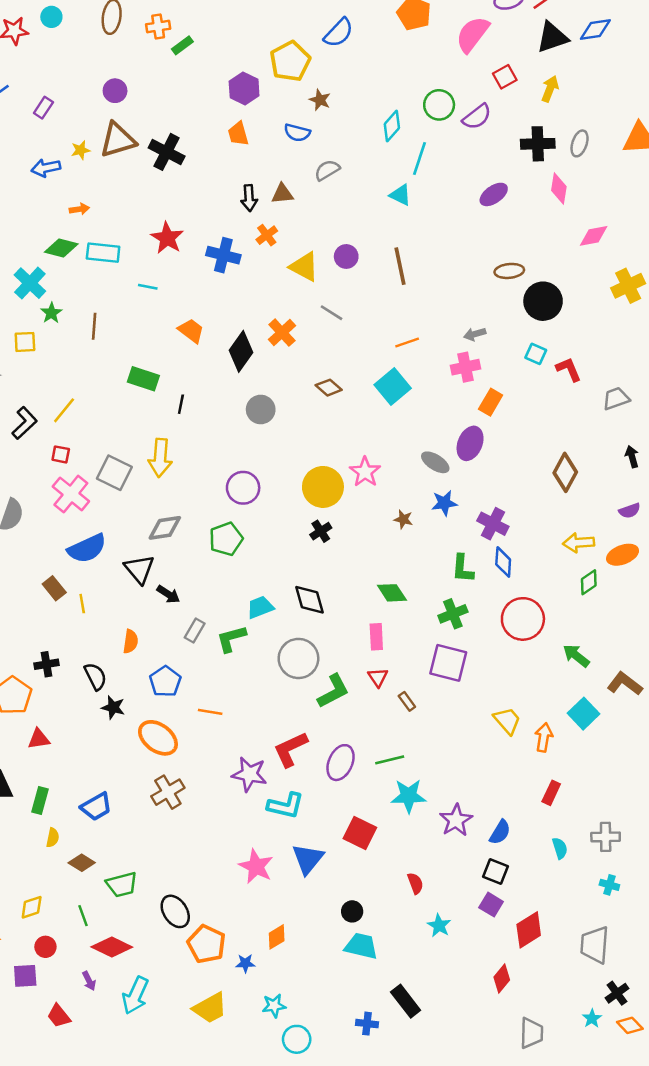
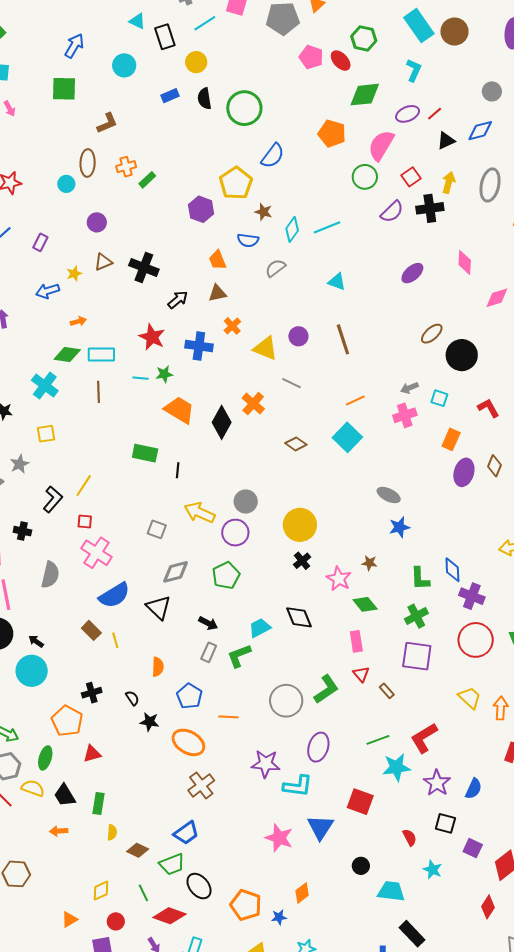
cyan circle: (51, 17) -> (66, 184), moved
black triangle: (552, 37) -> (446, 141), size x0.7
green circle: (439, 105) -> (365, 177), moved
cyan diamond: (392, 126) -> (292, 229), moved
orange trapezoid: (238, 134) -> (218, 260), moved
brown triangle: (118, 140) -> (103, 262), size x0.6
gray ellipse: (580, 143) -> (490, 185), moved, size x1.5
black cross: (538, 144) -> (430, 208), moved
cyan line: (419, 159) -> (327, 227), moved, turned 56
brown triangle: (282, 194) -> (217, 293), moved
black arrow: (249, 198) -> (178, 300), moved, turned -120
brown ellipse: (509, 271) -> (432, 334), turned -30
green star: (51, 313) -> (164, 374), moved, turned 30
brown line: (94, 326) -> (99, 392), moved
orange trapezoid: (191, 331) -> (179, 410), size x1.4
cyan square: (536, 354) -> (439, 398), moved
orange rectangle: (491, 402) -> (451, 439), moved
gray circle: (261, 410) -> (246, 501), moved
purple ellipse: (470, 443) -> (464, 472), moved
yellow arrow: (160, 458) -> (199, 513), moved, turned 116
pink star: (365, 472) -> (339, 579), moved
brown diamond: (565, 472) -> (494, 466), moved, size x0.7
gray square: (114, 473) -> (157, 529), moved, size x0.7
brown star: (403, 519) -> (369, 563), moved
purple cross: (493, 524) -> (472, 596), moved
black arrow: (168, 594) -> (208, 623), moved
red circle: (523, 619) -> (476, 640), moved
gray circle: (298, 658) -> (286, 701), moved
black semicircle: (95, 676) -> (132, 698), size x0.7
red L-shape: (290, 749) -> (424, 738), moved
purple ellipse: (341, 763) -> (318, 747), moved
blue trapezoid: (96, 807) -> (186, 833), moved
black square: (495, 871) -> (445, 823), moved
black ellipse: (175, 911) -> (199, 886), moved
cyan trapezoid: (361, 946) -> (391, 891), moved

